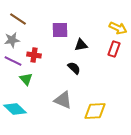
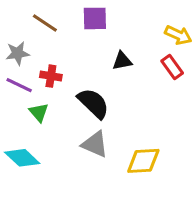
brown line: (18, 19) -> (45, 23), moved
purple square: (60, 30) -> (95, 18), moved
red rectangle: (114, 49) -> (172, 67), turned -56
black semicircle: (74, 68) -> (93, 103), moved, size x1.6

